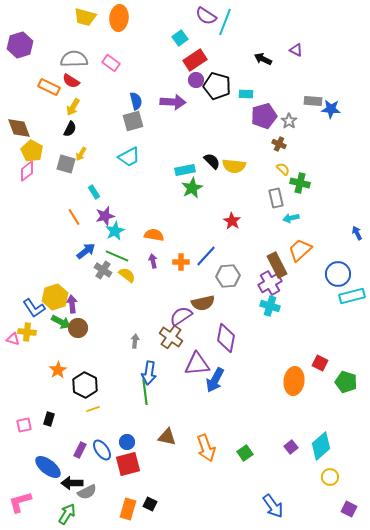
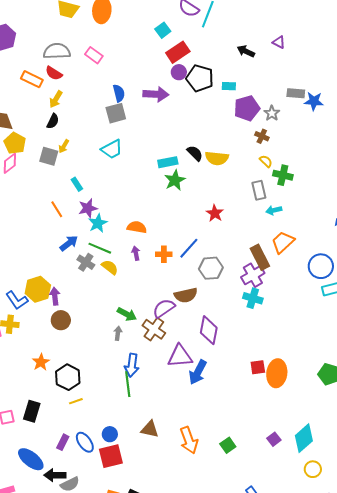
green arrow: (61, 322) -> (127, 314), moved
red square: (320, 363) -> (258, 367), moved, turned -35
black rectangle: (49, 419) -> (32, 411), size x1.5

